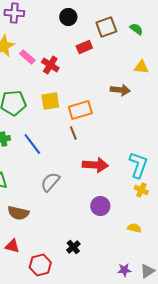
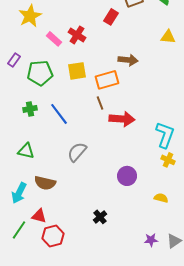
red rectangle: (84, 47) -> (111, 17), turned -35
pink rectangle: (27, 57) -> (54, 39), moved
brown arrow: (120, 90) -> (128, 60), moved
red arrow: (95, 165) -> (122, 119), moved
red hexagon: (40, 265) -> (53, 236), moved

